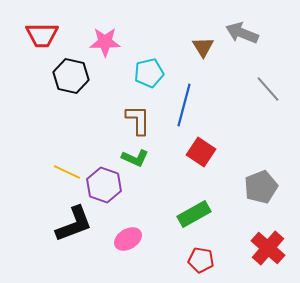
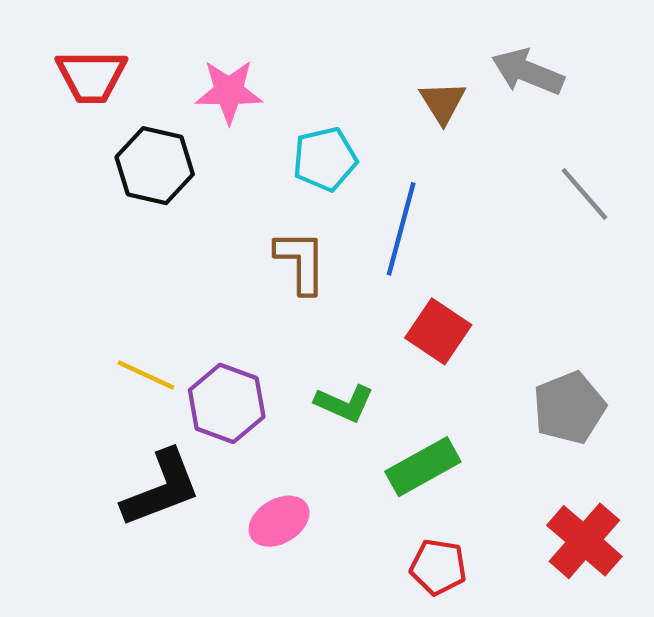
green L-shape: (135, 158) -> (344, 403), moved

